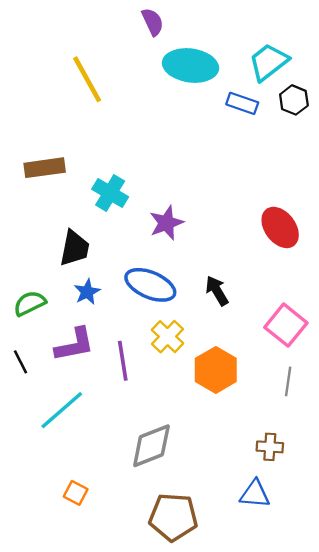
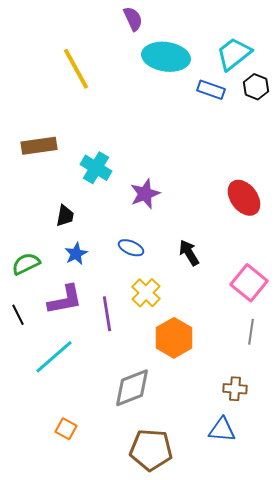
black trapezoid: (74, 248) -> (65, 216), size x0.7
blue ellipse: (150, 285) -> (131, 248), size x0.6
orange hexagon: (216, 370) -> (174, 338), moved

